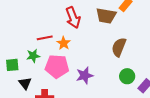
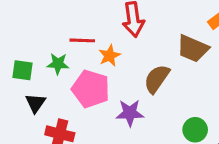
brown trapezoid: (106, 16) -> (193, 49), moved
brown semicircle: (119, 47) -> (157, 79), moved

